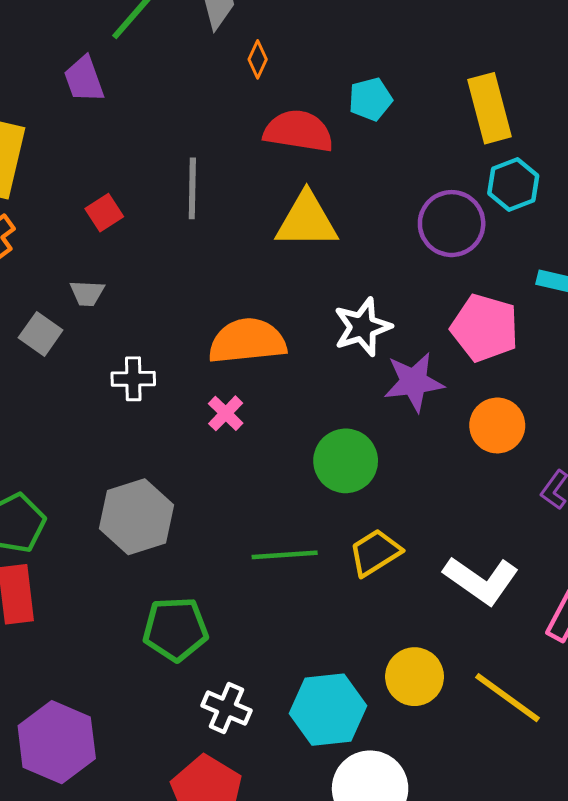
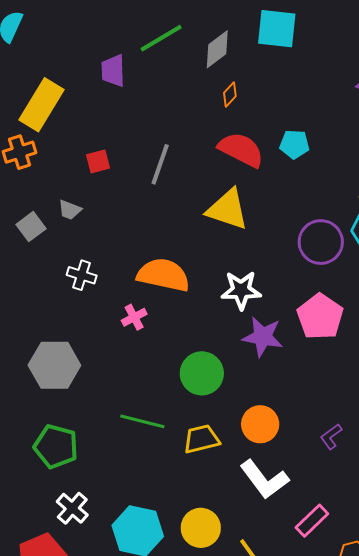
orange circle: (497, 425) -> (260, 424), moved

